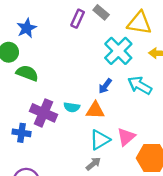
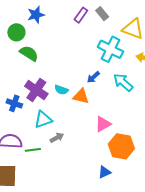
cyan cross: (118, 51) -> (110, 49), turned -30
cyan triangle: (100, 140) -> (43, 120), moved
gray arrow: (93, 164) -> (57, 138), moved

